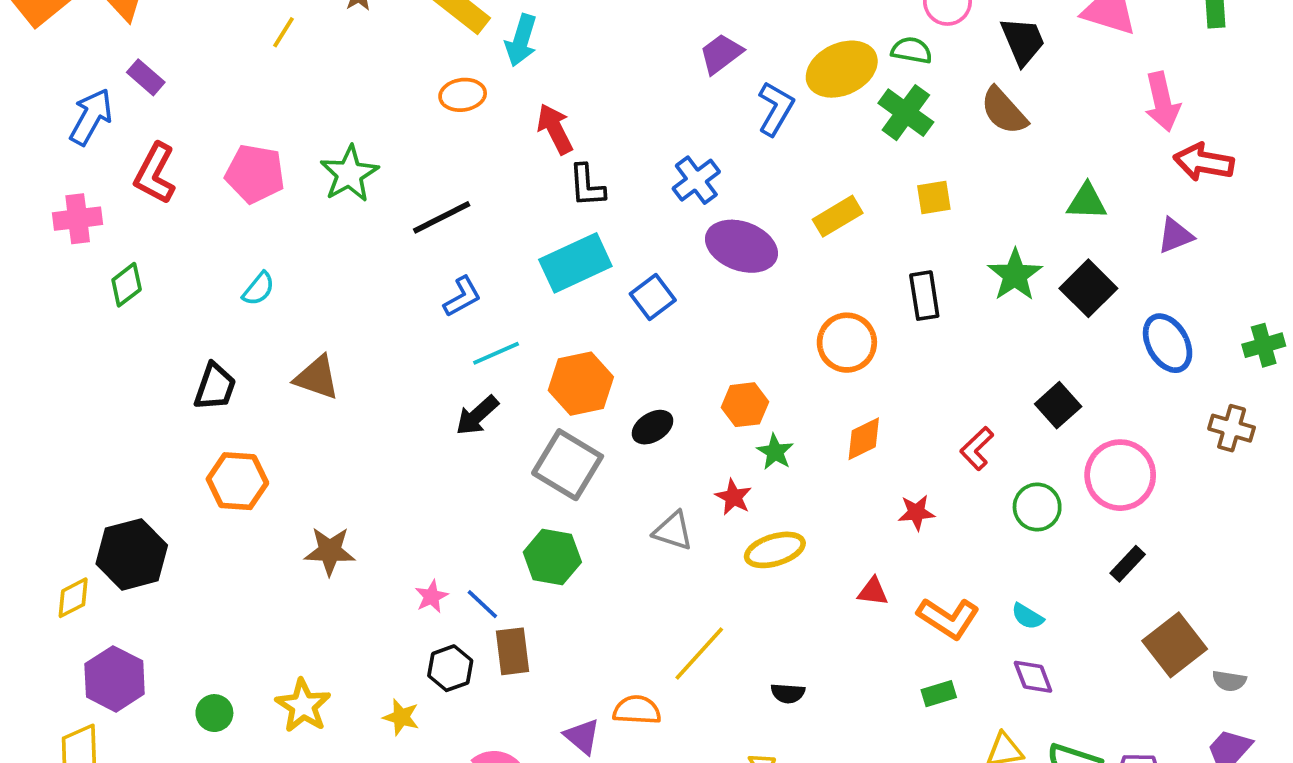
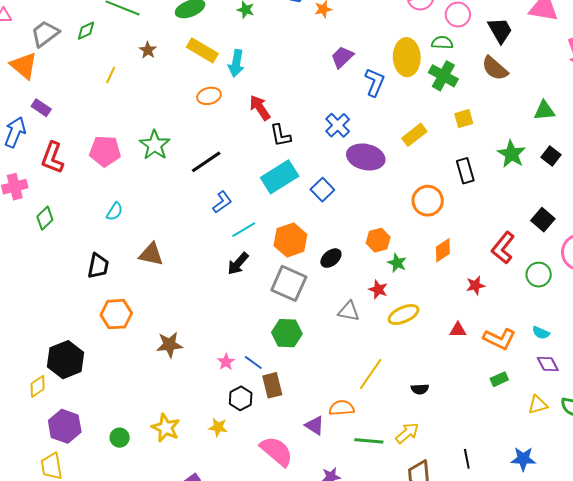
yellow ellipse: (842, 69) -> (407, 57), turned -60
black square: (1088, 288) -> (551, 156), size x0.7
red L-shape: (977, 448) -> (503, 248), size x1.4

